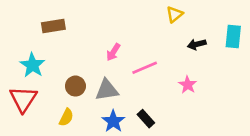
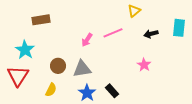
pink line: (145, 68) -> (113, 33), moved

